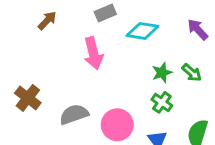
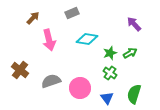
cyan diamond: (143, 31) -> (87, 39), moved
pink arrow: (93, 53) -> (49, 40), moved
green arrow: (192, 73) -> (130, 53), turned -72

